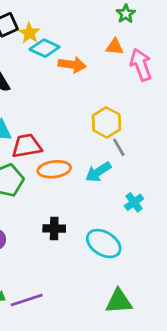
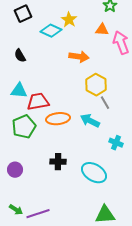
yellow star: (29, 33) -> (69, 20), moved
orange arrow: (72, 65) -> (79, 57), moved
cyan arrow: (98, 172) -> (90, 121), turned 60
cyan cross: (134, 202) -> (116, 143), turned -32

